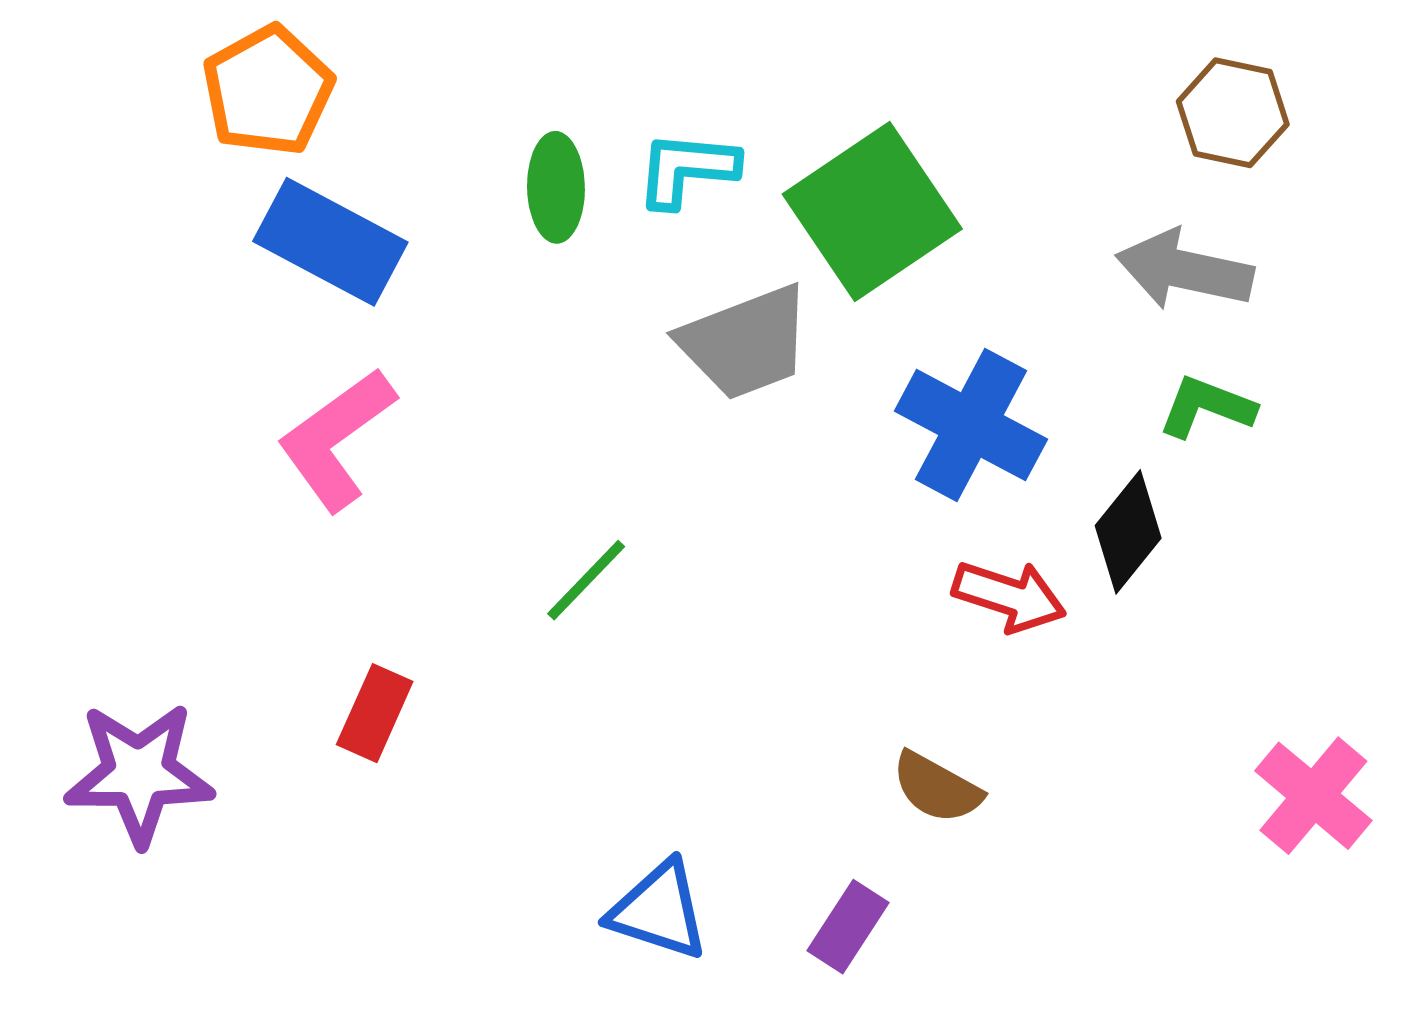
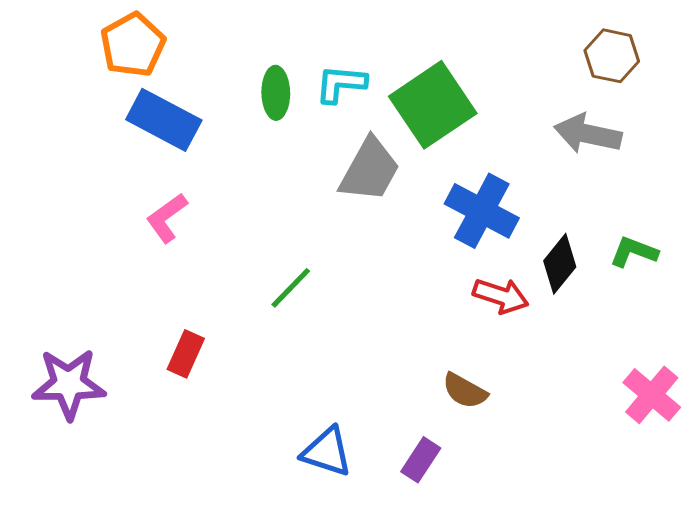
gray trapezoid: (745, 342) -> (370, 170), turned -40
green L-shape: (1207, 407) -> (634, 252), moved
pink L-shape: (336, 439) -> (167, 218), size x0.7

